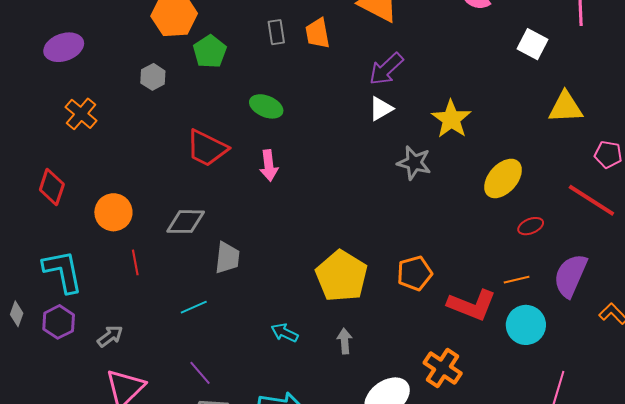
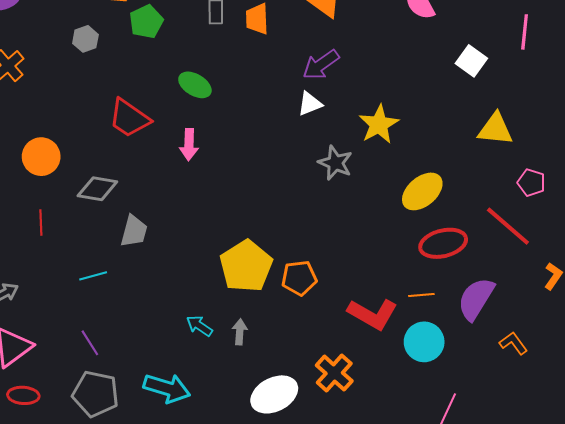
orange circle: (113, 212) -> (41, 157), moved
red ellipse: (531, 226) -> (443, 243), size x1.8
orange pentagon: (415, 273) -> (299, 278), moved
cyan arrow: (285, 333) -> (199, 326), moved

